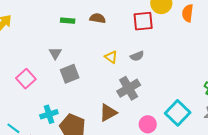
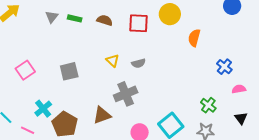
orange semicircle: (188, 13) -> (194, 38), moved
red square: (143, 21) -> (139, 23), moved
gray triangle: (55, 53) -> (52, 17), moved
cyan cross: (49, 114) -> (43, 109), turned -30

